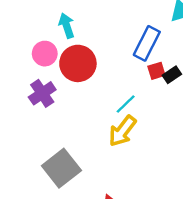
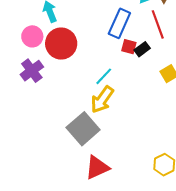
red square: (156, 71) -> (129, 47), turned 35
gray square: (61, 168) -> (83, 129), moved

